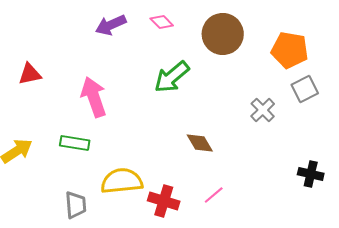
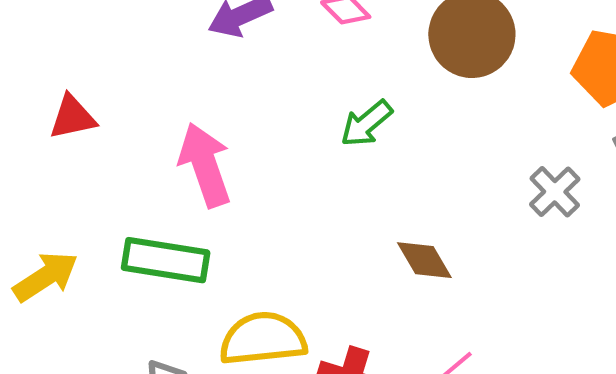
green arrow: (172, 77) -> (366, 123), size x0.7
green rectangle: (75, 143) -> (166, 260), size x1.4

